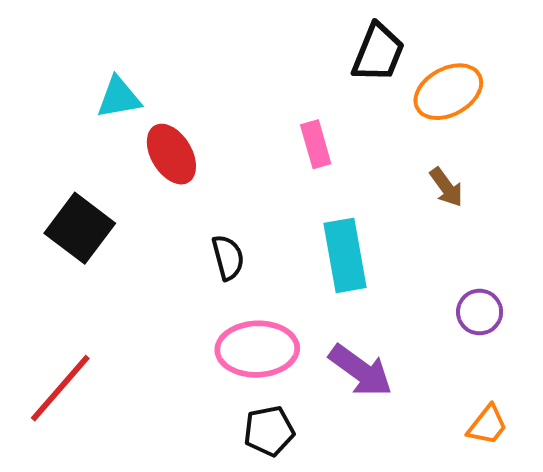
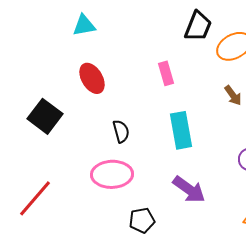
cyan triangle: (119, 98) -> (84, 25), moved
pink ellipse: (257, 349) -> (112, 174), moved

